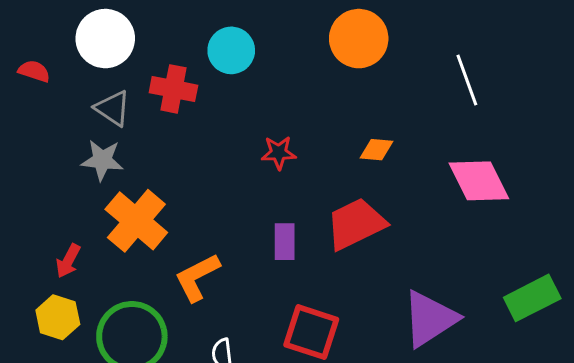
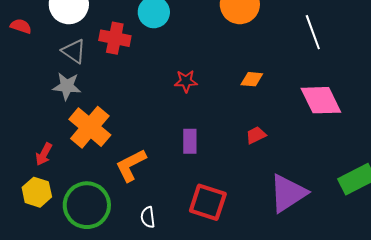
red trapezoid: (356, 224) -> (256, 135), moved, size x0.5

